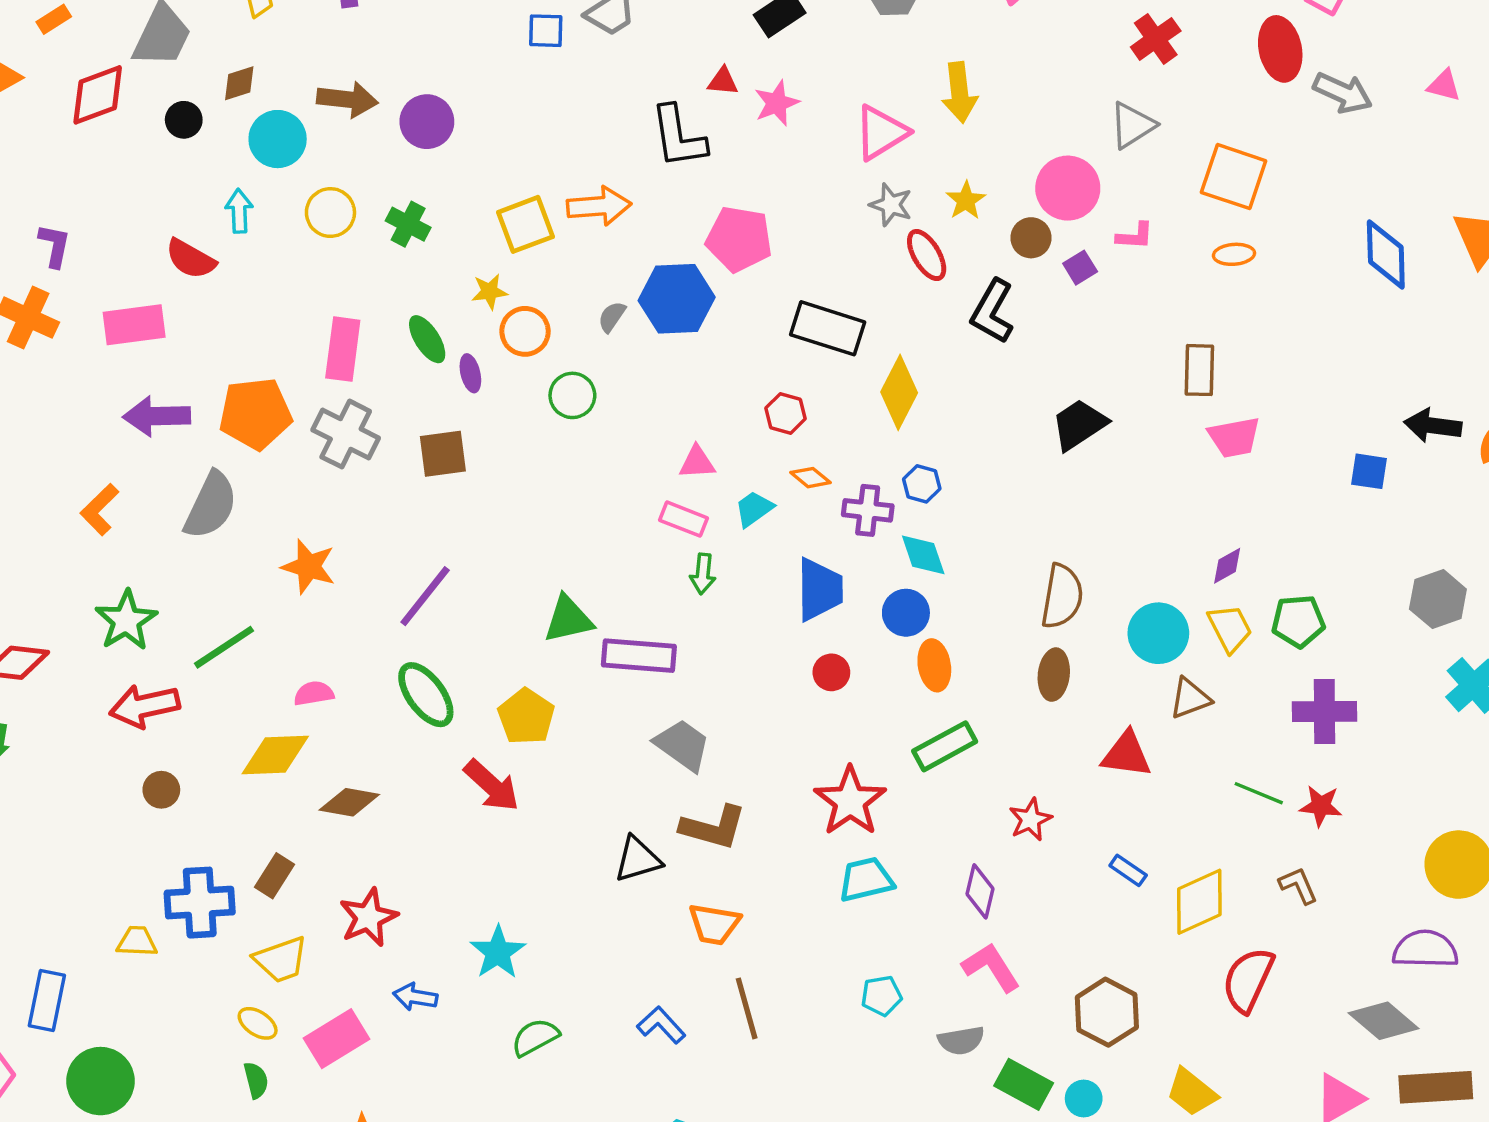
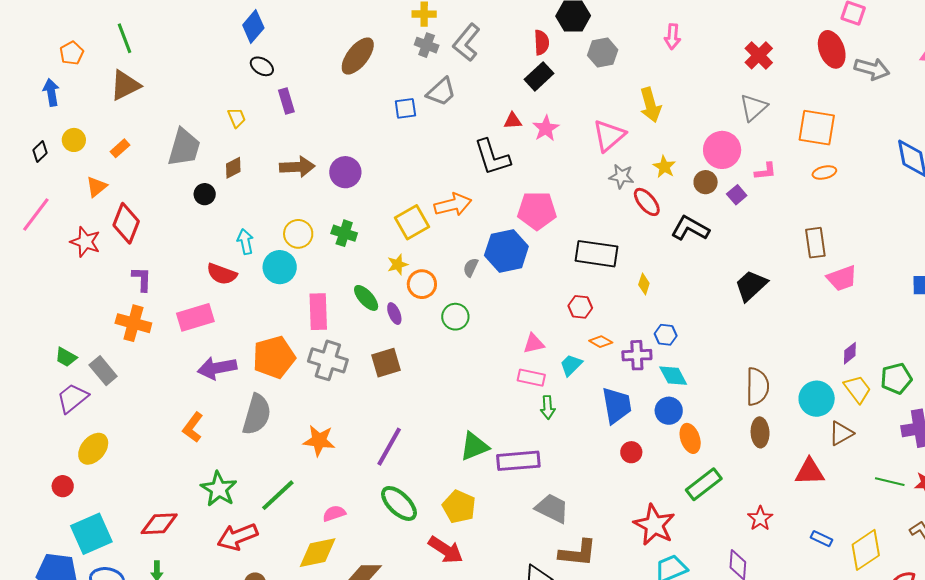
red diamond: (98, 95) -> (126, 223), moved, turned -39
cyan circle: (278, 139) -> (280, 267), moved
black L-shape: (992, 311) -> (690, 228), turned 99
yellow diamond: (899, 392) -> (644, 284), size x0.5

